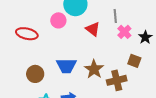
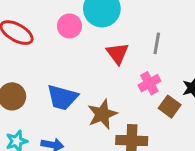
pink cross: (124, 32) -> (149, 83), moved
brown square: (134, 61) -> (170, 107), moved

